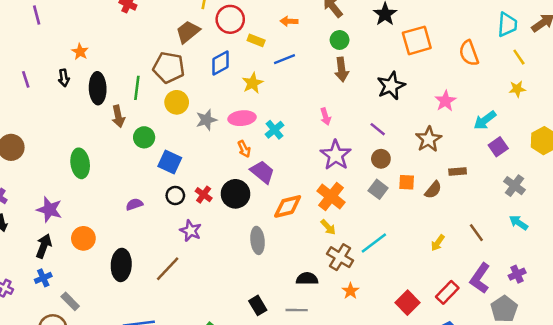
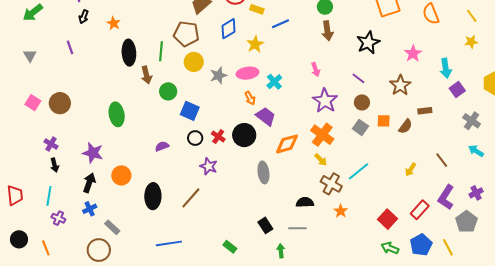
black arrow: (64, 78) -> (84, 17), moved, turned 32
cyan arrow: (485, 120) -> (446, 68), turned -60

